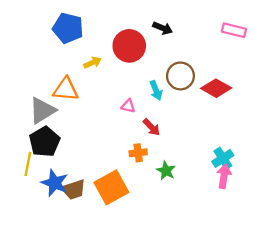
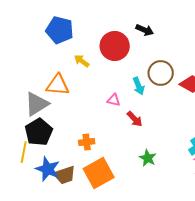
yellow arrow: (92, 63) -> (82, 61), turned -119
orange cross: (138, 153) -> (87, 142), moved

